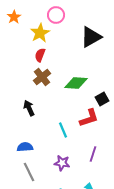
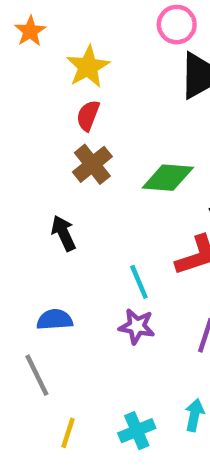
pink circle: (56, 15) -> (177, 25), moved
purple star: (62, 163) -> (137, 326), moved
gray line: (29, 172) -> (37, 375), moved

